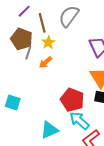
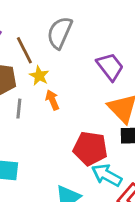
gray line: (28, 53) -> (19, 109), moved
orange arrow: (46, 62) -> (52, 100), moved, turned 120

